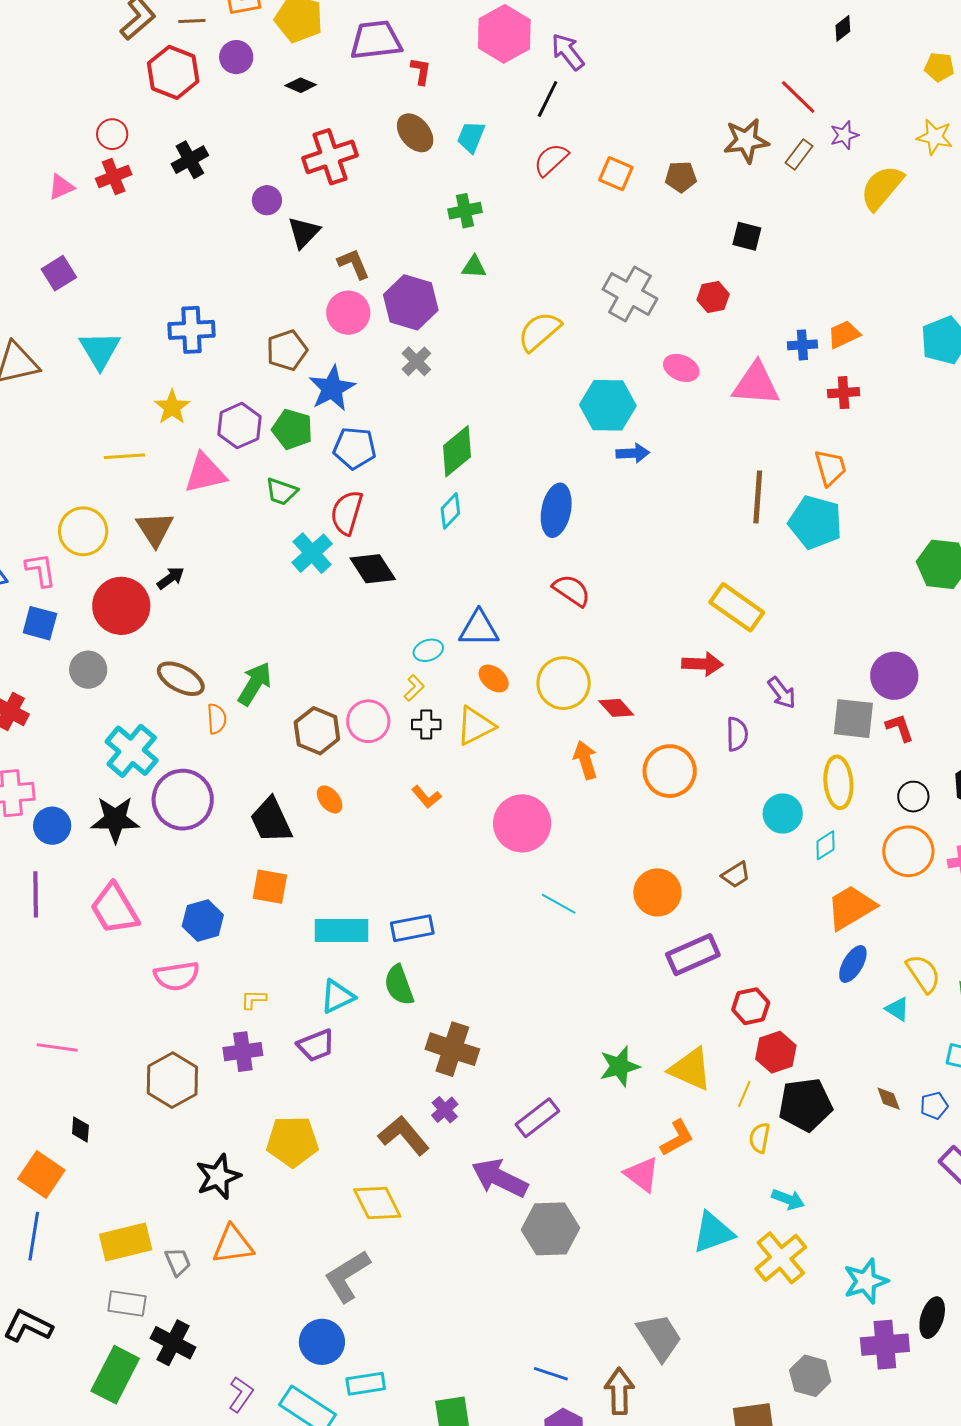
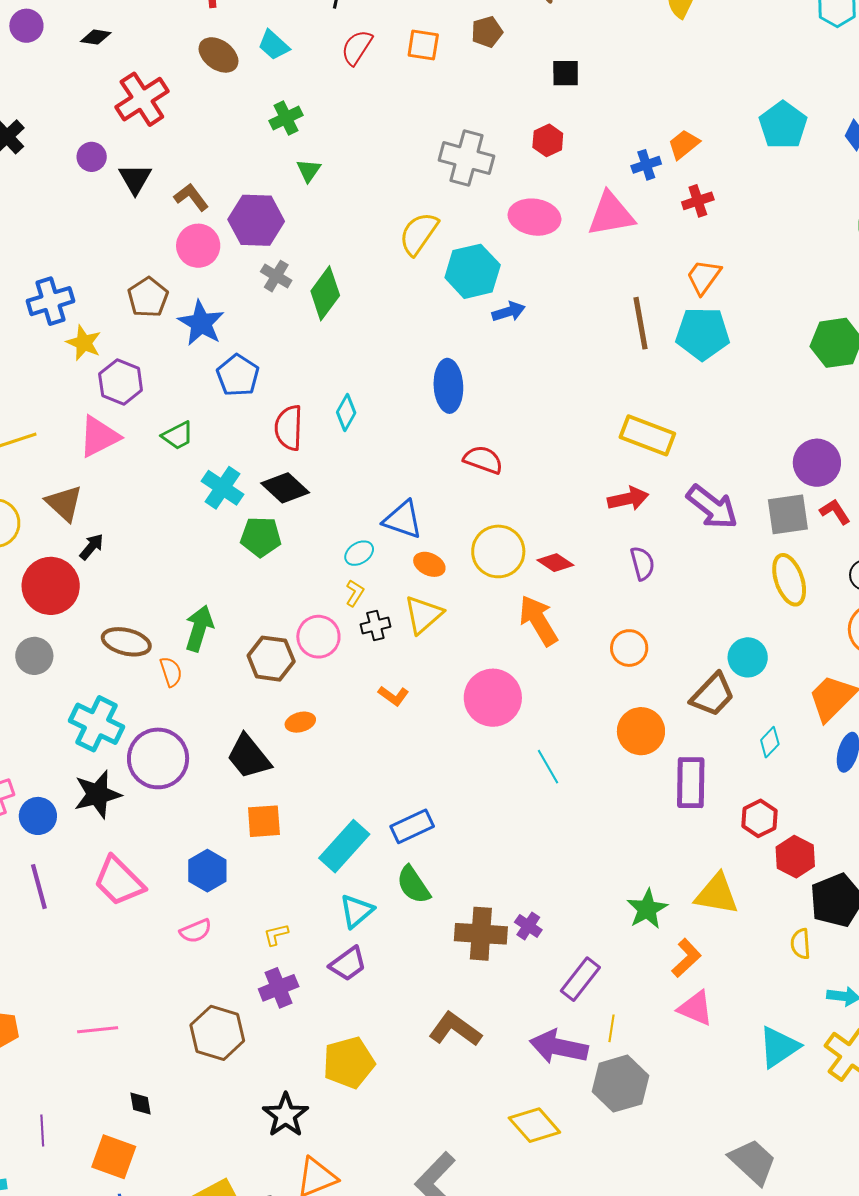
cyan trapezoid: (471, 137) -> (274, 45), turned -56
green triangle: (474, 267) -> (309, 170), turned -44
yellow semicircle: (539, 331) -> (419, 234), moved
pink ellipse: (681, 368) -> (534, 217), size x1.4
yellow star: (172, 407) -> (84, 343), moved
green pentagon: (292, 429) -> (261, 537), moved
blue pentagon: (355, 448) -> (238, 375), turned -30
green diamond: (457, 451) -> (325, 293), moved
orange trapezoid: (830, 468) -> (704, 277), turned -114
green trapezoid: (282, 491) -> (178, 435), turned -32
red semicircle: (347, 513) -> (289, 428), moved
blue triangle: (479, 629) -> (403, 520), turned 33
purple arrow: (782, 693) -> (712, 507), size x1.6
purple semicircle: (737, 734) -> (642, 563), moved
orange arrow: (585, 760) -> (538, 621), size x1.4
orange circle: (670, 771) -> (629, 648), moved, size x0.7
orange ellipse: (330, 799) -> (300, 722), turned -52
cyan circle: (783, 814) -> (748, 657), moved
cyan diamond: (826, 845) -> (770, 742), moved
brown trapezoid: (736, 875) -> (713, 695), size x1.6
cyan line: (559, 904) -> (548, 767), turned 45
cyan rectangle: (342, 931) -> (344, 846), turned -34
purple rectangle: (693, 955) -> (691, 783), turned -51
pink semicircle: (177, 976) -> (196, 931), size x0.7
yellow line: (744, 1094) -> (612, 1028), moved
purple cross: (445, 1110) -> (528, 926), moved
orange L-shape: (677, 1138) -> (686, 958), moved
yellow diamond: (377, 1203) -> (534, 1125), moved

